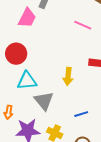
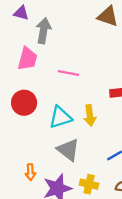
pink line: (83, 25) -> (68, 73), moved
cyan triangle: (27, 81) -> (60, 117), moved

